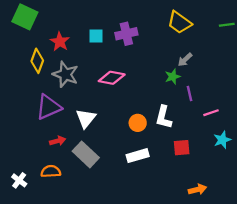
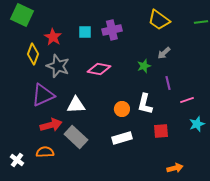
green star: (173, 77) -> (144, 66), moved
white triangle: (86, 118) -> (76, 105), turned 48
red arrow: (58, 141) -> (51, 125), size x1.5

